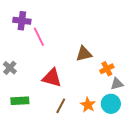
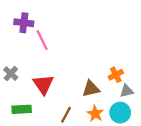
brown triangle: (84, 54) -> (91, 89), moved
red triangle: (52, 78) -> (43, 84), moved, turned 40

